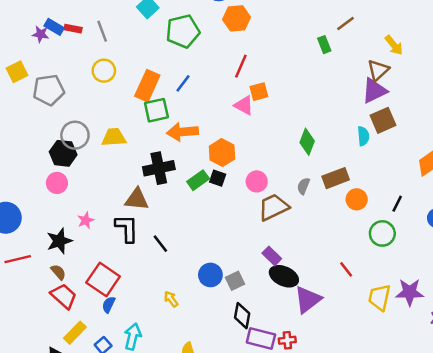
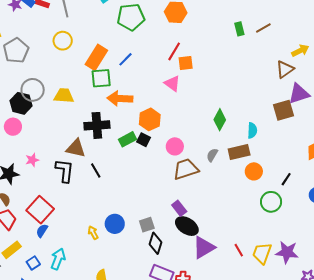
green rectangle: (324, 45) -> (239, 29), moved
yellow arrow: (394, 45) -> (300, 51), turned -84
gray pentagon: (49, 90) -> (16, 50), turned -30
purple triangle: (374, 91) -> (299, 94), moved
orange square: (259, 92) -> (186, 63), moved
cyan semicircle: (363, 136) -> (252, 130), moved
black line: (160, 244) -> (96, 171), moved
red line: (346, 269) -> (239, 250), moved
blue circle: (210, 275) -> (115, 224), moved
black diamond: (242, 316) -> (156, 243), moved

